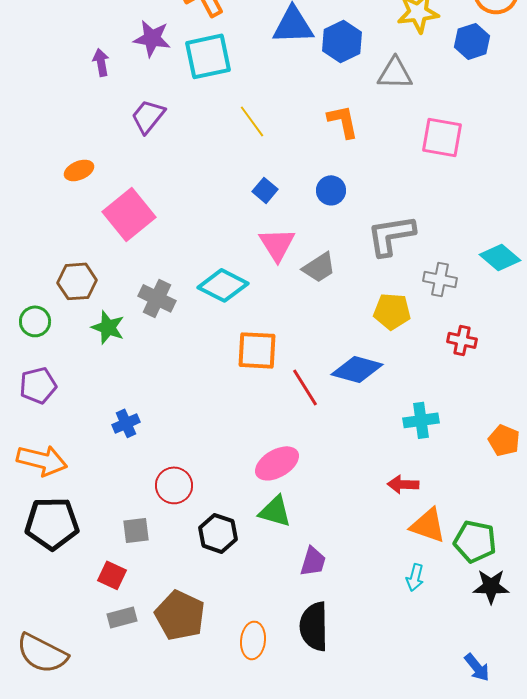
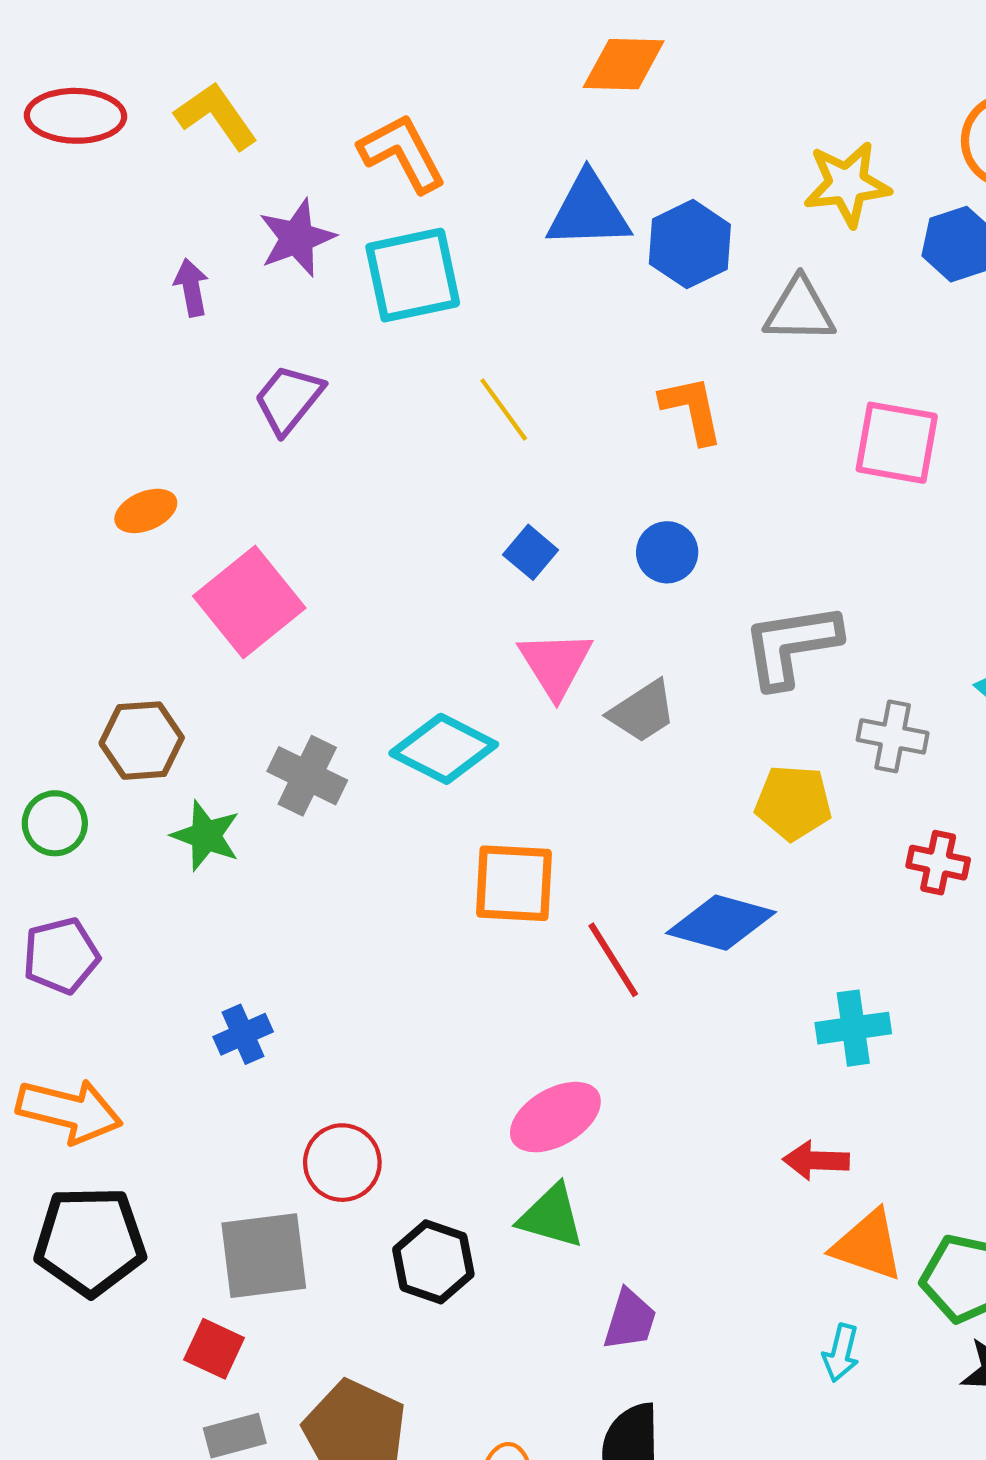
purple star: (152, 38) -> (297, 238), turned -30
gray square: (136, 530) -> (264, 1256), size x1.6

